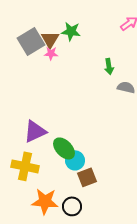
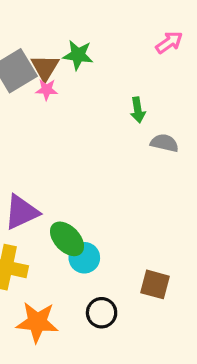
brown square: (87, 177) -> (155, 284), moved, turned 36
black circle: (72, 206) -> (102, 313), moved

